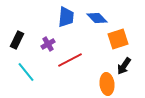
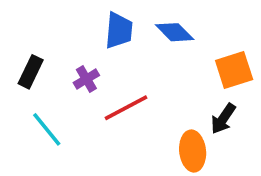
orange square: (118, 39) -> (234, 70), moved

